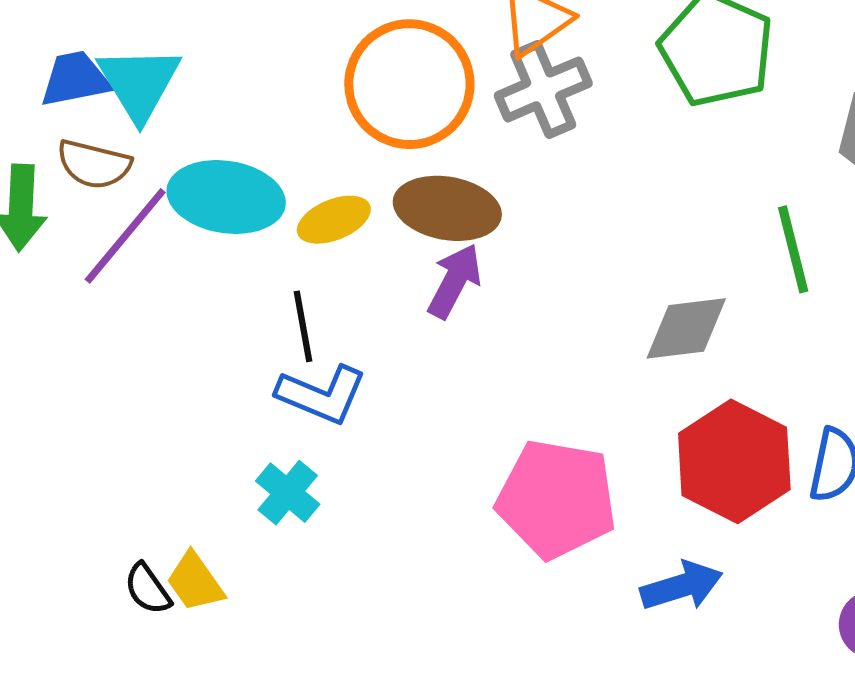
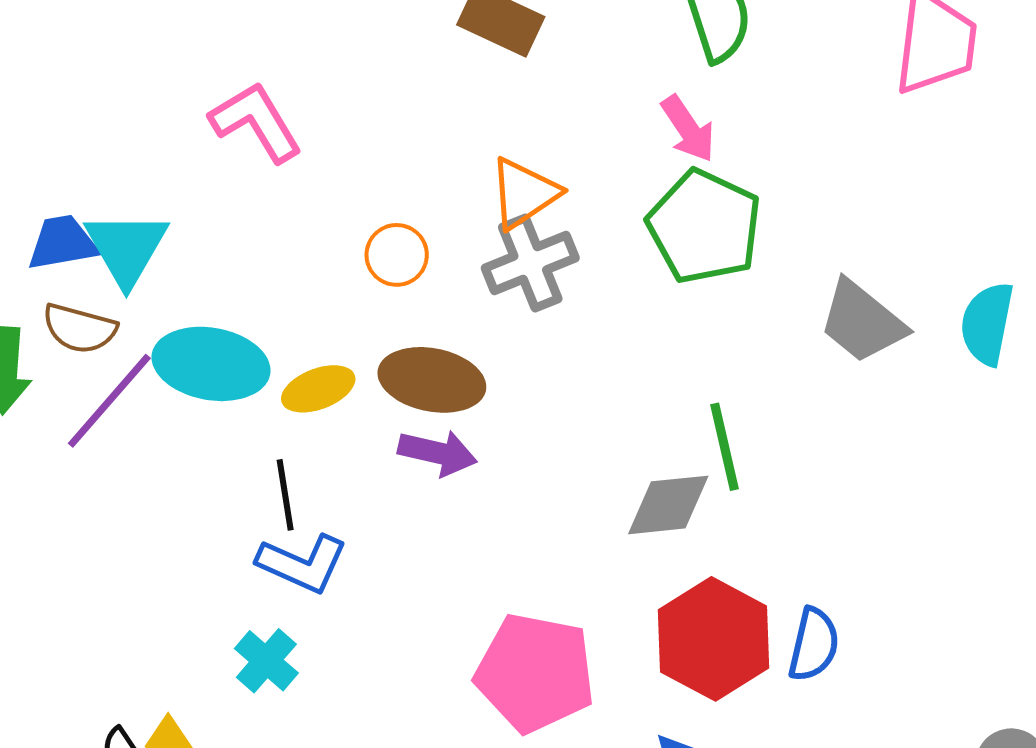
orange circle: (409, 84) -> (397, 255), size x0.5
green line: (793, 249) -> (725, 447), moved
purple arrow: (454, 281) -> (438, 453), turned 74

